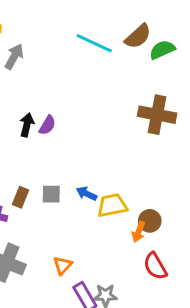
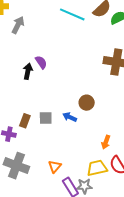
purple semicircle: (47, 125) -> (41, 62), moved, turned -64
yellow trapezoid: (112, 205) -> (97, 168), moved
brown circle: (150, 221) -> (87, 103), moved

